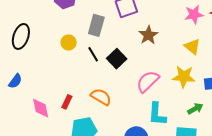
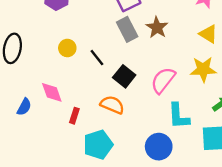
gray rectangle: (96, 25) -> (127, 29), moved, turned -35
black square: (117, 59) -> (124, 76), moved
blue semicircle: (15, 81) -> (24, 107), moved
pink diamond: (41, 108) -> (52, 92), moved

